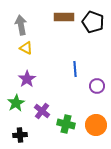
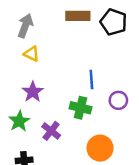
gray arrow: (21, 25) -> (25, 26), turned 30
green cross: (66, 124) -> (80, 108), moved
orange circle: (96, 125) -> (100, 148), moved

